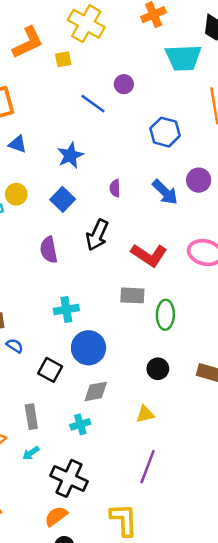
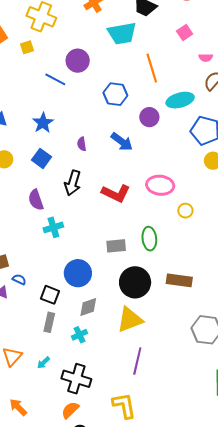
purple circle: (124, 84) -> (78, 61), size x1.5
purple circle: (199, 180) -> (149, 117), moved
gray rectangle: (132, 295) -> (116, 246), moved
cyan cross: (66, 309) -> (53, 227), moved
green ellipse: (165, 315) -> (149, 239), moved
black circle: (158, 369) -> (135, 282), size x1.8
yellow triangle: (145, 414) -> (130, 320), size x1.8
gray rectangle: (31, 417) -> (49, 322), moved, turned 30

